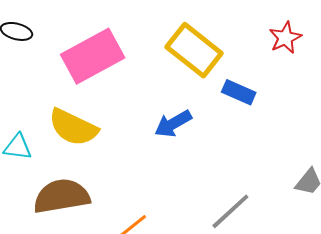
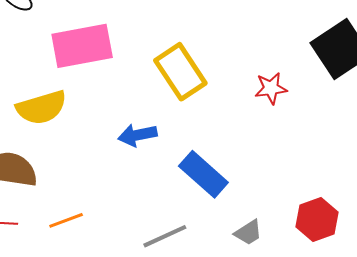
blue rectangle: (239, 92) -> (203, 174), moved, size x1.5
yellow semicircle: (73, 127) -> (42, 108), turned -60

